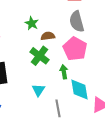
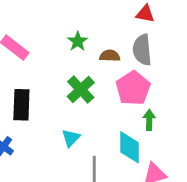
brown semicircle: (48, 36) -> (110, 56), moved
green arrow: (64, 72) -> (149, 120), moved

